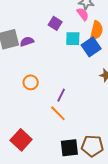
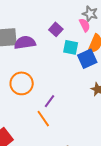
purple semicircle: (27, 42) -> (25, 43), size x1.5
orange circle: (31, 82) -> (22, 83), size x1.5

